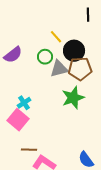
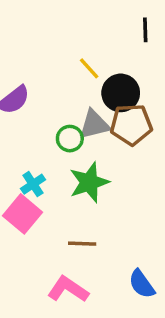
green circle: (45, 57) -> (70, 139), moved
green star: (73, 98) -> (89, 182), moved
brown line: (29, 150) -> (82, 244), moved

